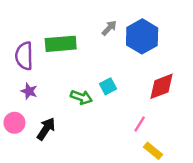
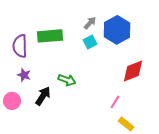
cyan square: (108, 86) -> (90, 42), moved
black arrow: (46, 129) -> (43, 96), moved

